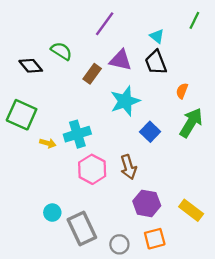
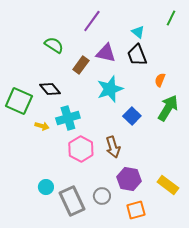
black diamond: (31, 66) -> (50, 89), moved
gray circle: (119, 244) -> (102, 196), moved

